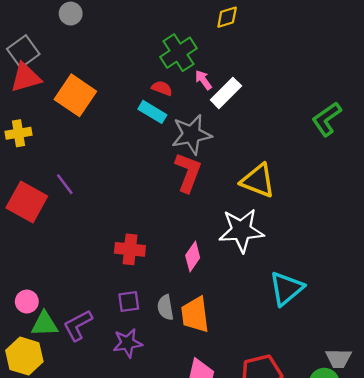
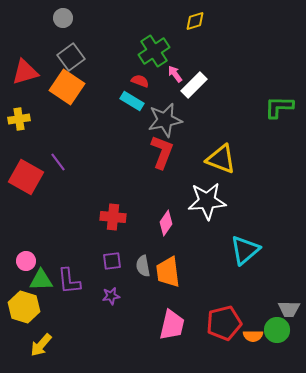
gray square: (23, 51) -> (71, 57), moved
green L-shape: (327, 119) -> (279, 107), turned 36
purple L-shape: (78, 325) -> (69, 281), turned -68
purple star: (128, 343) -> (111, 296), size x0.7

